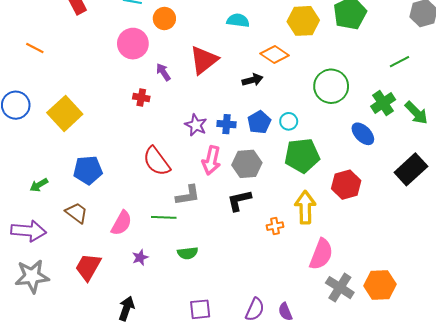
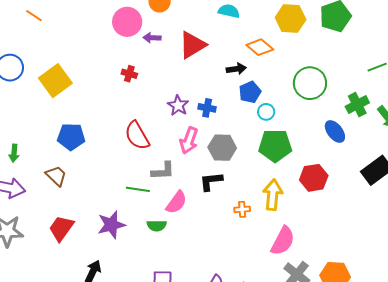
purple arrow: (163, 72) -> (152, 38), moved, turned -60
blue pentagon: (259, 122) -> (250, 92), moved
green arrow: (39, 185) -> (14, 153), moved, turned -60
pink semicircle: (121, 223) -> (176, 202), moved
purple star: (140, 257) -> (111, 225), size x1.8

